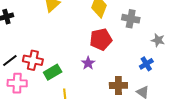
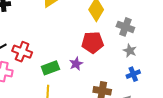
gray star: (158, 40) -> (130, 51), moved
green rectangle: (53, 72) -> (50, 68), moved

